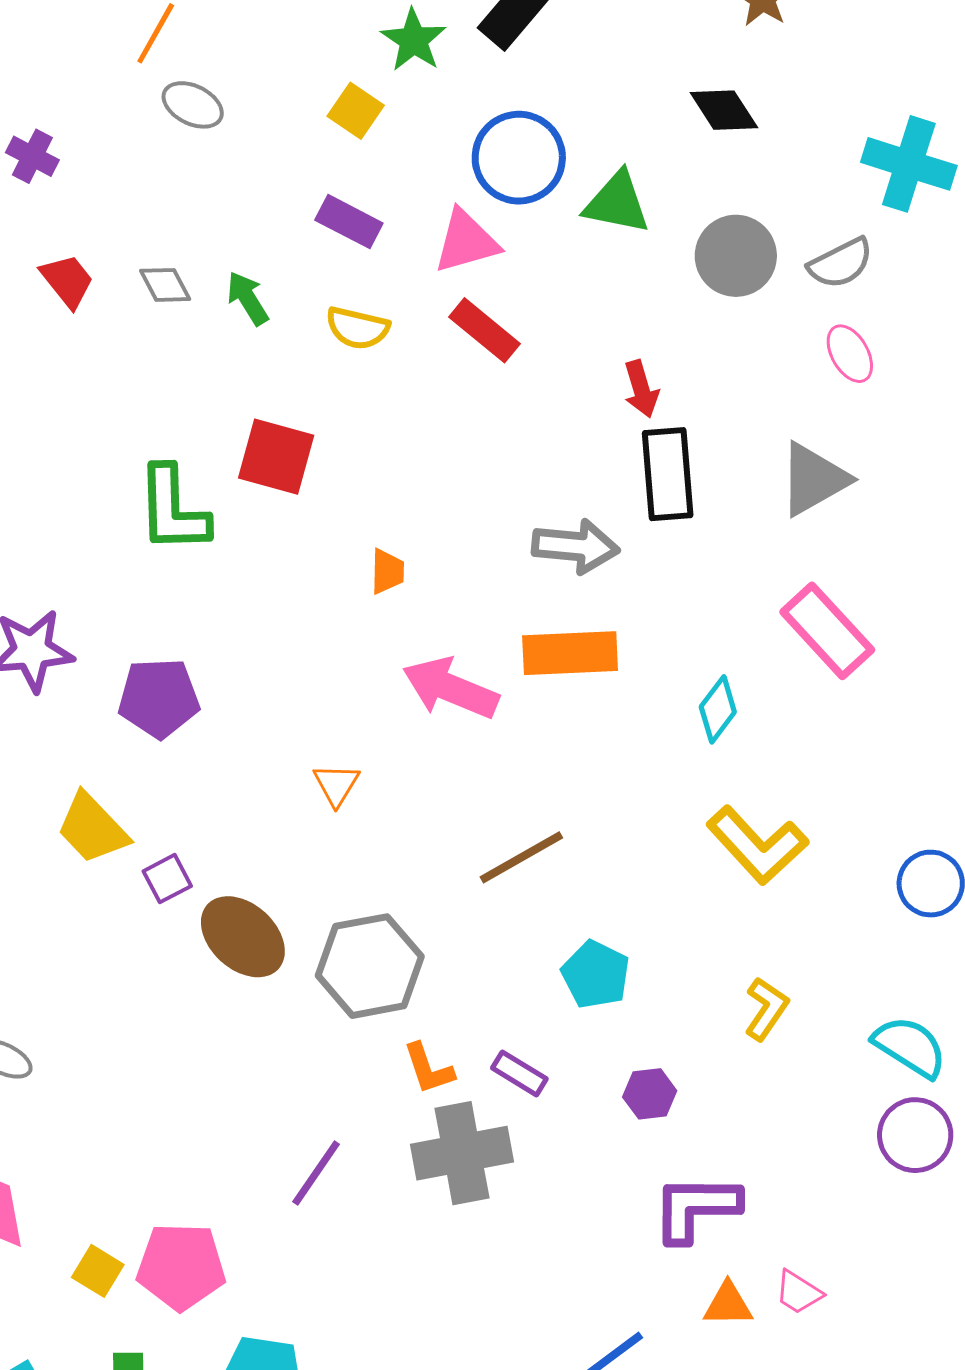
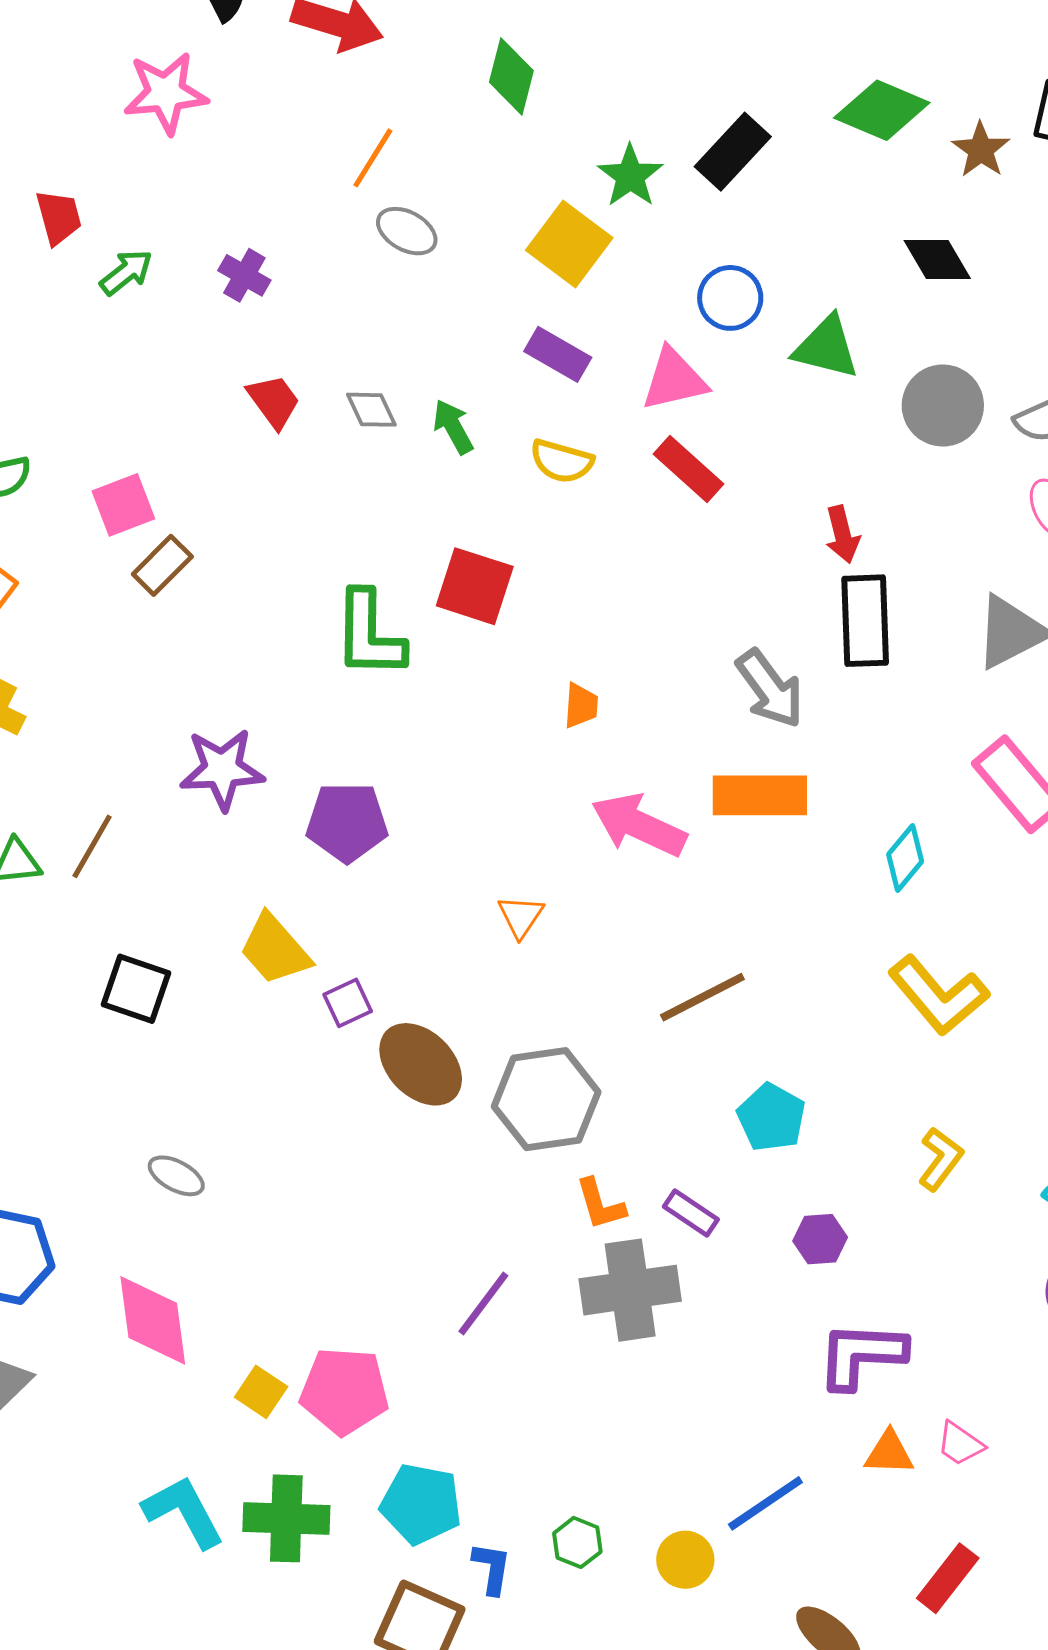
yellow square: (356, 111) -> (569, 244), size x1.5
blue circle: (519, 158) -> (730, 298), size x0.7
gray arrow: (576, 546) -> (770, 689), turned 46

